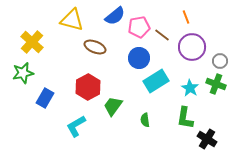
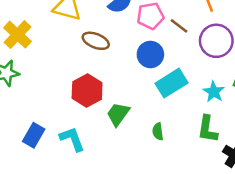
blue rectangle: (45, 98) -> (34, 135), moved
cyan L-shape: (76, 126) -> (72, 139), turned 100

